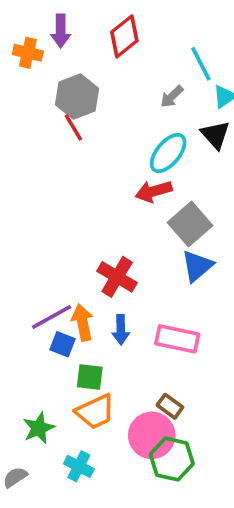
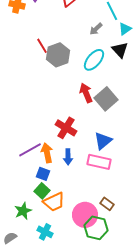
gray hexagon: (77, 97) -> (58, 55), moved
red arrow: (154, 191) -> (86, 93), moved, turned 84
blue triangle: (197, 266) -> (103, 141), moved
blue square: (62, 344) -> (43, 174), moved
green square: (90, 377) -> (42, 191), moved, turned 35
brown rectangle: (170, 406) -> (107, 204), moved

